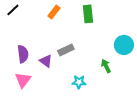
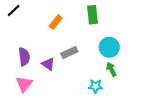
orange rectangle: (54, 12) -> (56, 22), moved
cyan circle: (124, 45) -> (109, 47), moved
cyan star: (79, 82) -> (96, 86), moved

